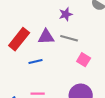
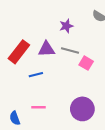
pink square: (84, 60) -> (86, 63), moved

